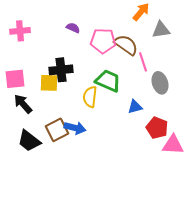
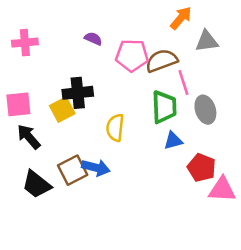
brown semicircle: (126, 45) -> (162, 61), turned -55
green trapezoid: (108, 81) -> (164, 107), moved, turned 64
yellow square: (49, 83) -> (62, 110), turned -30

